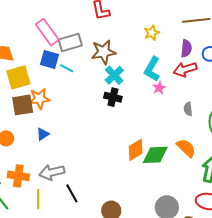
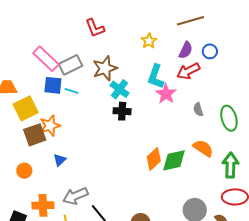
purple semicircle: (186, 48) -> (186, 50), turned 30
pink star: (159, 88) -> (166, 94), size x1.5

